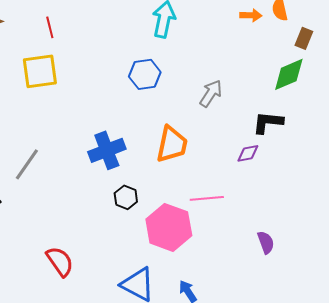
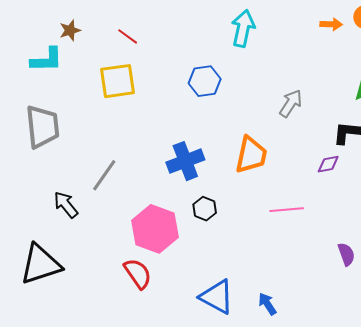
red line: (50, 27) -> (128, 36), turned -40
blue hexagon: (145, 74) -> (205, 81), moved
pink hexagon: (169, 227) -> (155, 229), moved

